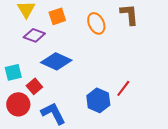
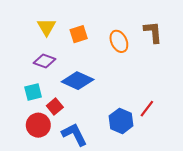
purple diamond: (34, 35) -> (44, 61), moved

